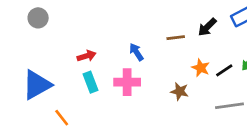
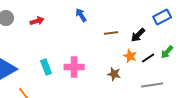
black arrow: (207, 27) -> (138, 35), moved
blue arrow: (136, 52) -> (81, 15), moved
red arrow: (87, 56) -> (37, 21), moved

